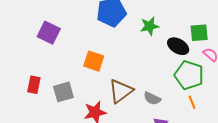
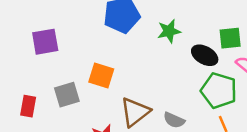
purple square: (49, 33) -> (45, 42), turned -35
gray square: (63, 92) -> (67, 95), moved

